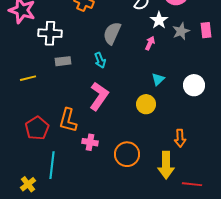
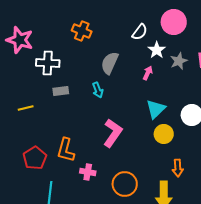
cyan triangle: (158, 79) -> (156, 109), size x1.5
pink L-shape: (99, 96) -> (113, 133), moved
yellow circle: (146, 104) -> (164, 134), moved

